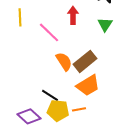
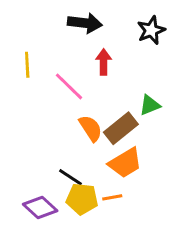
green triangle: (105, 24) -> (150, 105), moved, turned 35

